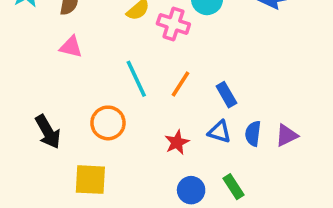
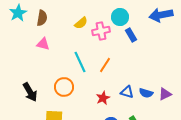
pink cross: (173, 24) -> (101, 31), turned -30
blue rectangle: (226, 95) -> (131, 35), moved
blue semicircle: (253, 134) -> (146, 93), turned -80

